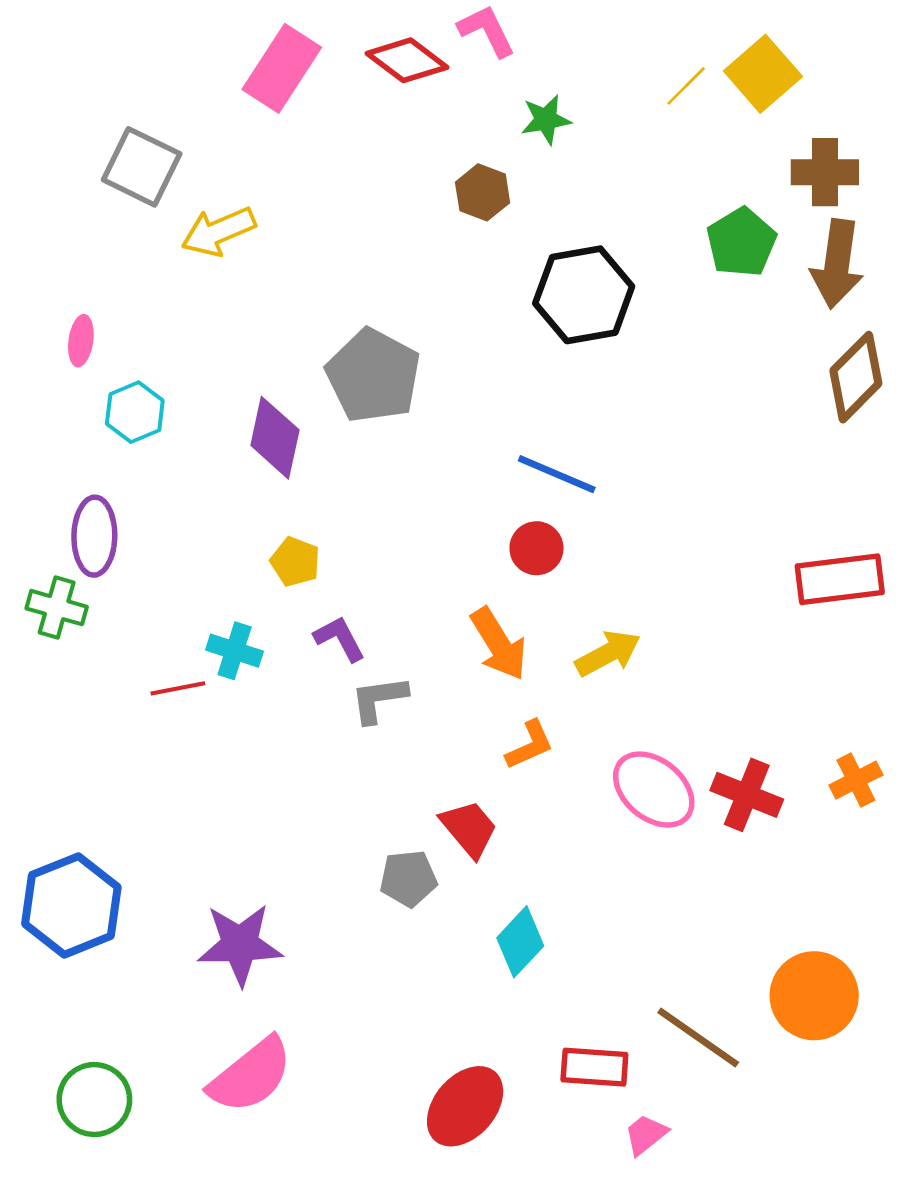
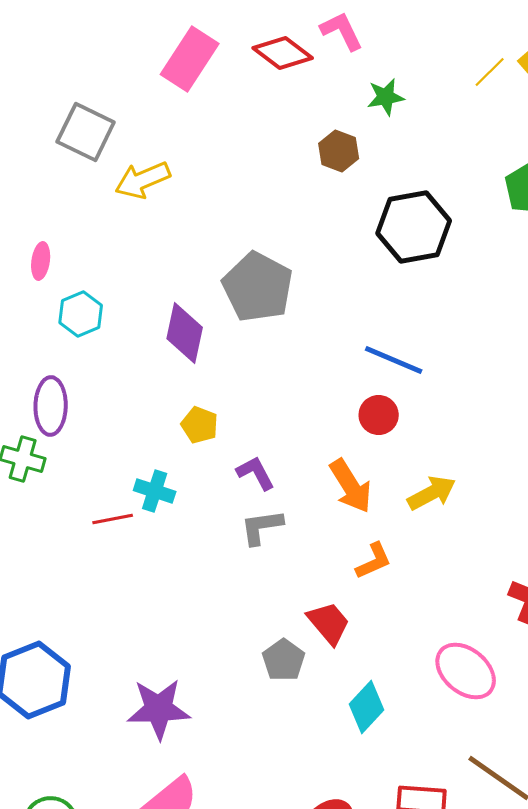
purple L-shape: (340, 639) -> (256, 473), moved
pink ellipse: (654, 790) -> (466, 671), moved
gray pentagon: (408, 878) -> (284, 660), turned -30

